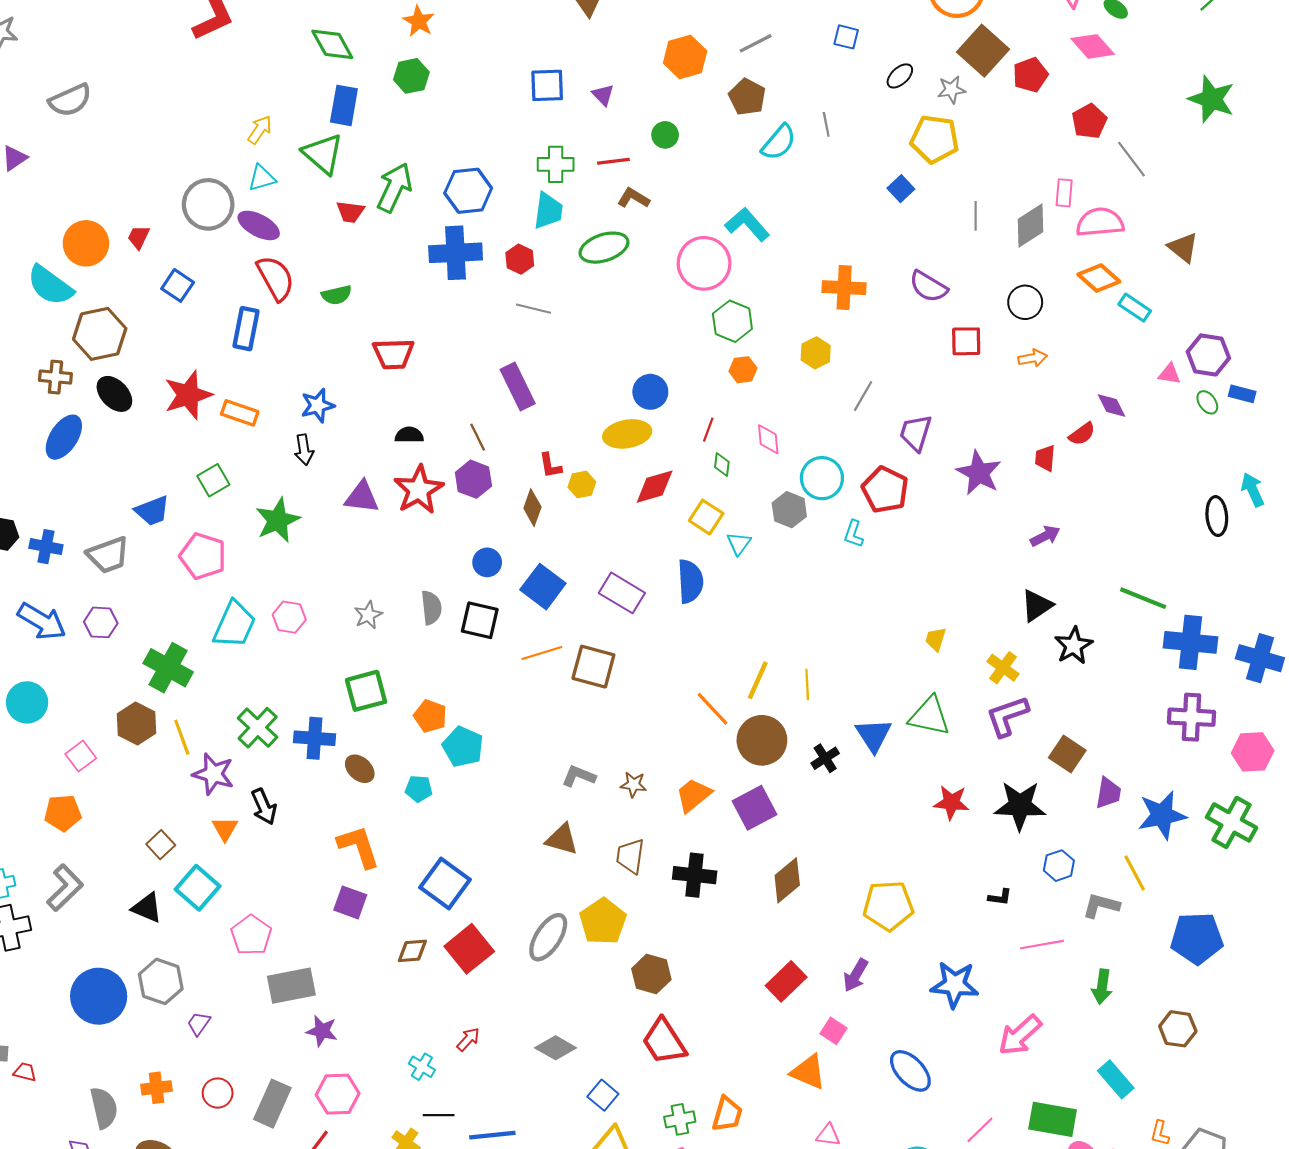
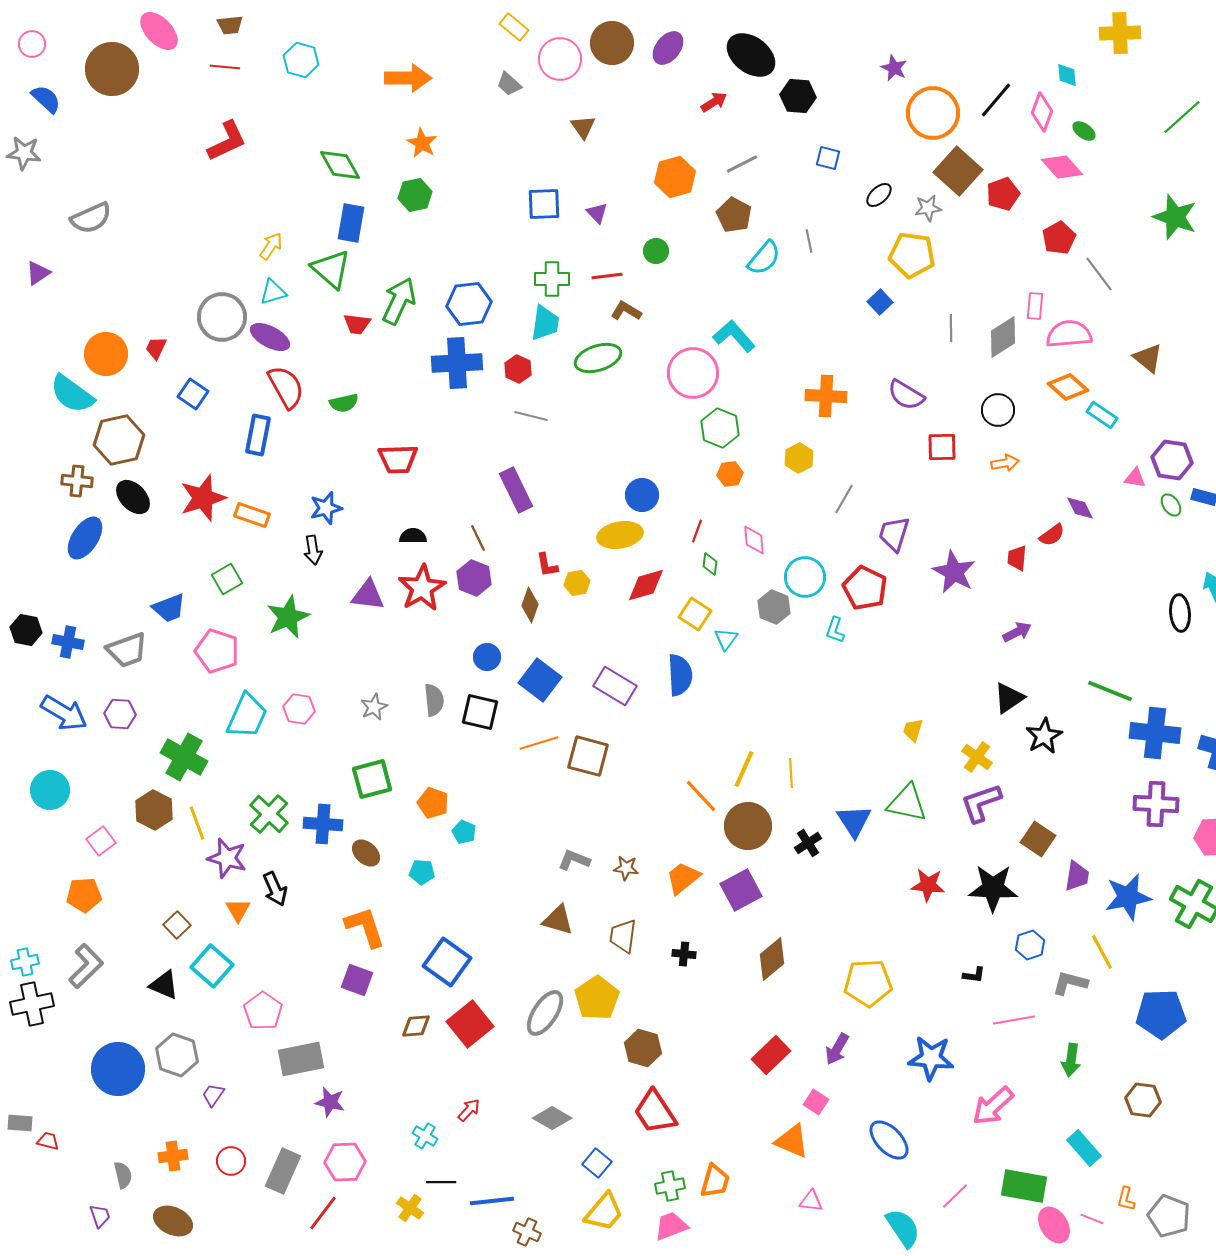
cyan pentagon: (463, 747) -> (464, 832), size x0.6
black cross: (695, 875) -> (684, 954), size x0.6
gray semicircle: (104, 1108) -> (123, 1175), size x0.7

